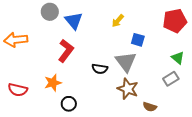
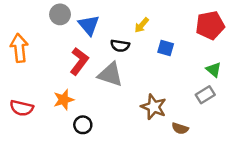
orange arrow: (16, 40) -> (19, 48), turned 90
gray triangle: (126, 62) -> (110, 74), moved, turned -35
black semicircle: (100, 69) -> (120, 46), moved

